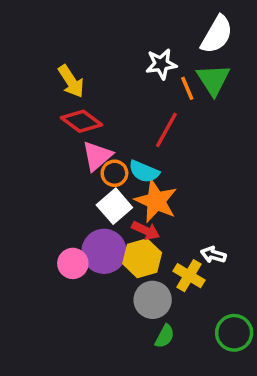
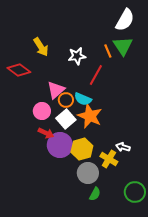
white star: (161, 64) -> (77, 56), moved
red diamond: (82, 121) -> (19, 70), moved
red arrow: (146, 230) -> (46, 133), moved
pink circle: (73, 263) -> (42, 111), moved

